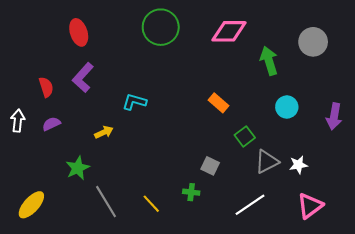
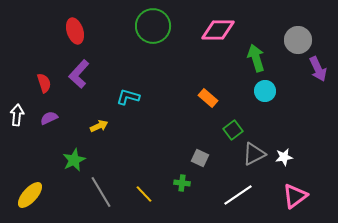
cyan circle: (287, 107) -> (265, 91), moved
purple arrow: (334, 116) -> (318, 69), moved, turned -35

